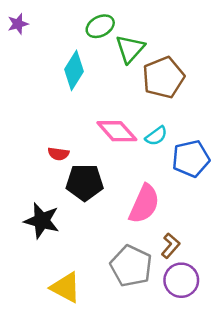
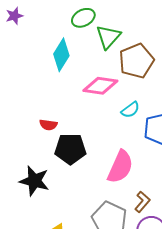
pink diamond: (117, 131) -> (100, 86), moved, turned -40

